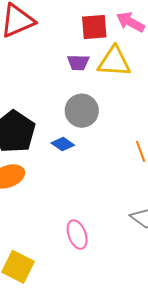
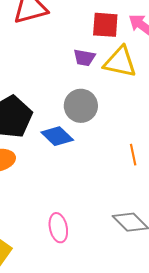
blue diamond: (63, 144) -> (57, 136), size x1.4

